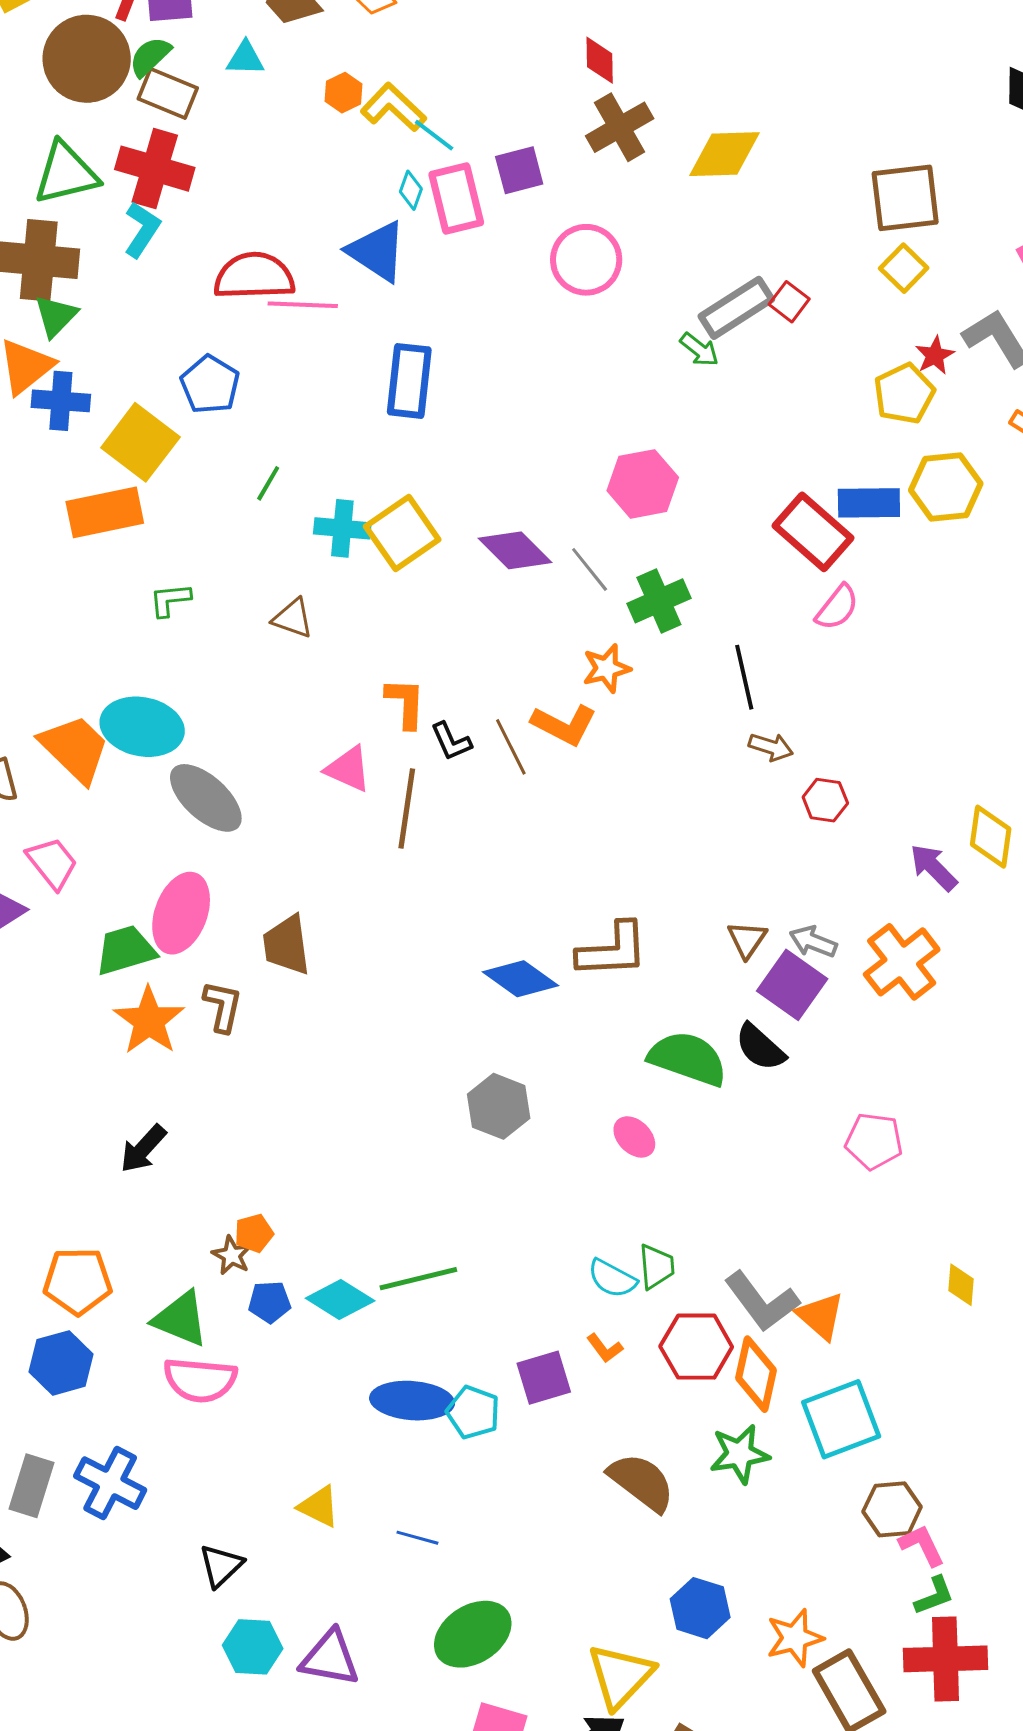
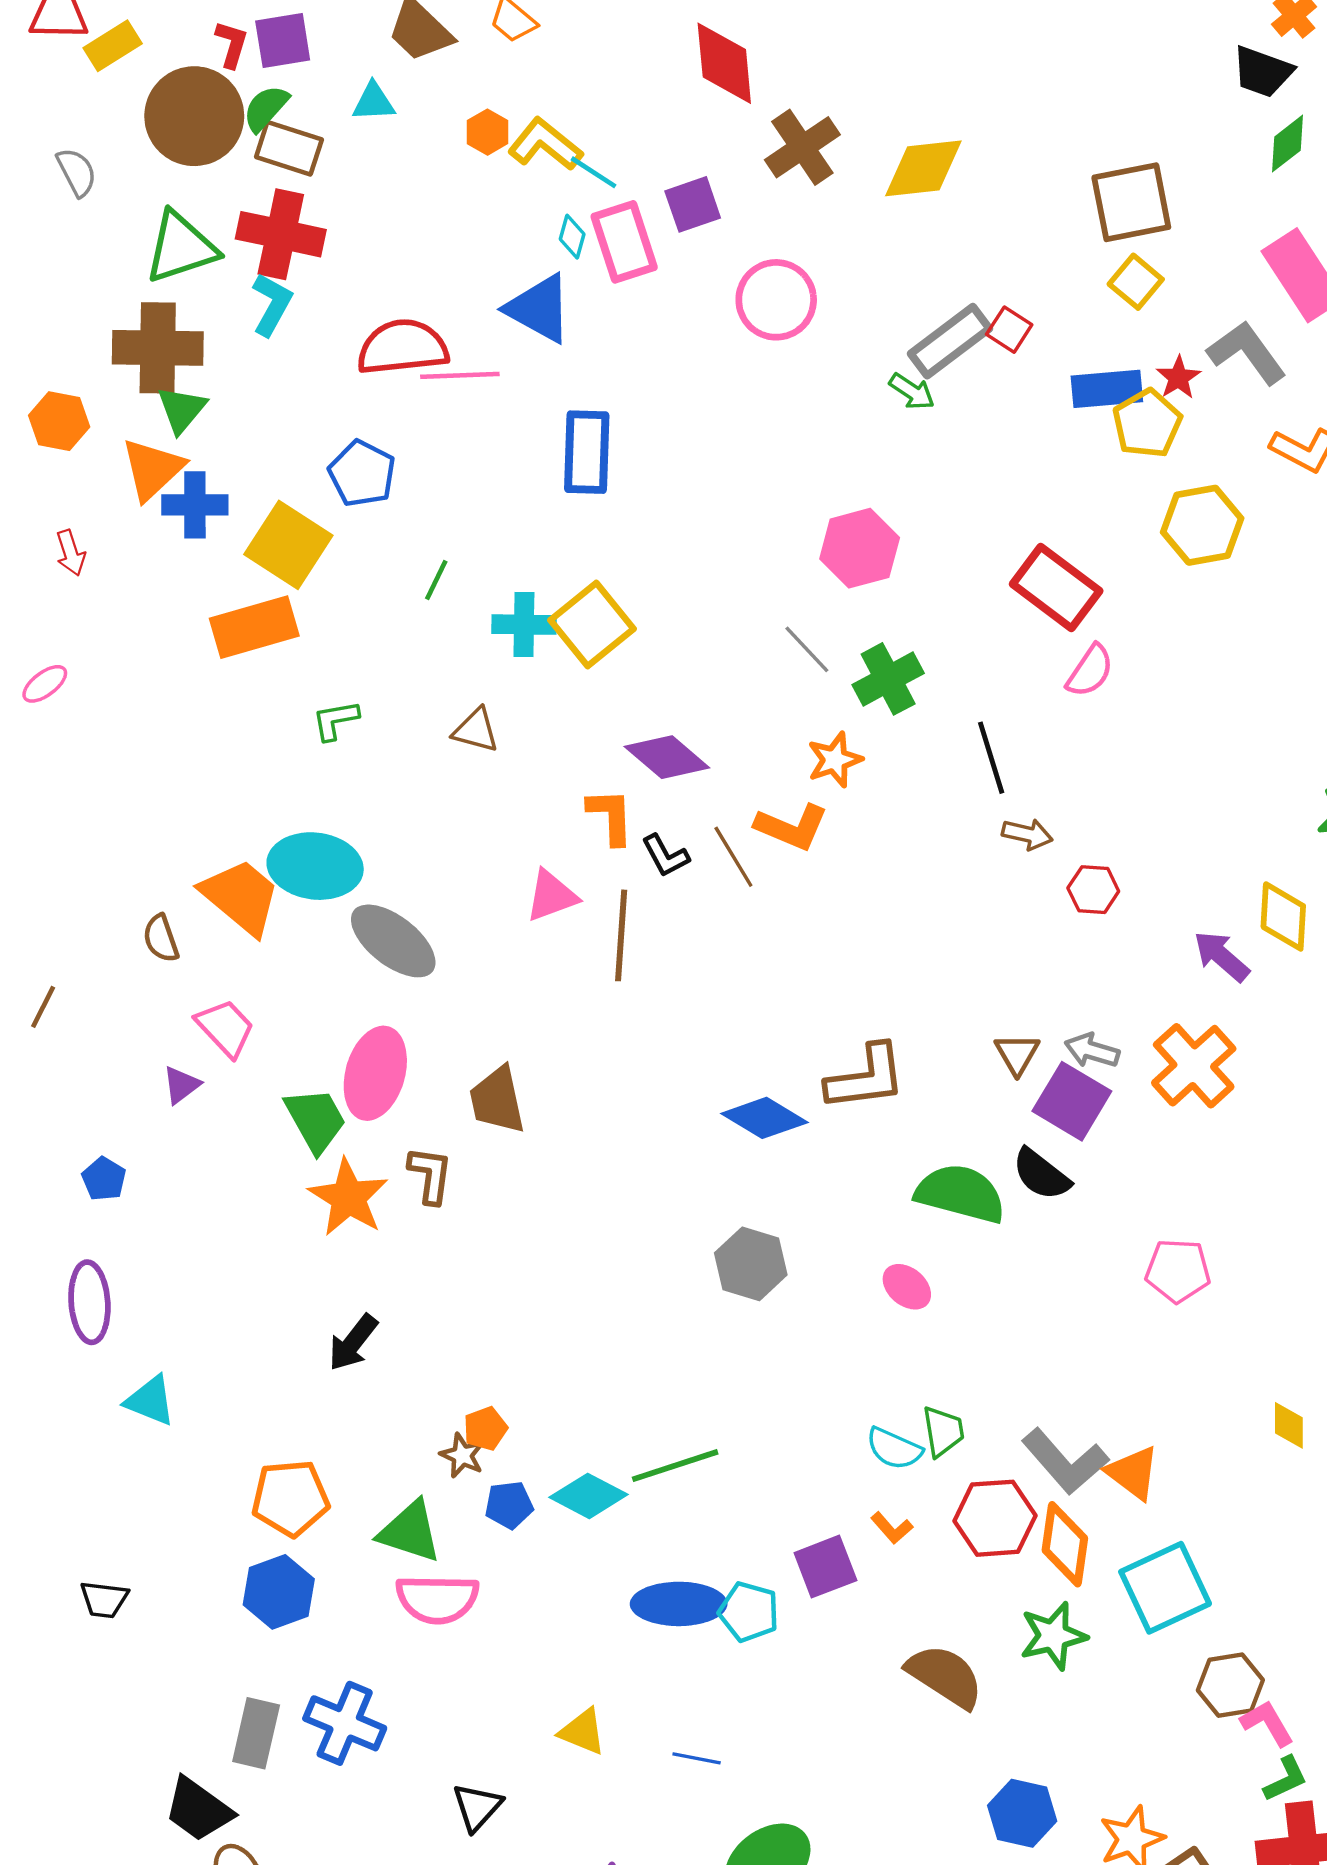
red diamond: (600, 60) -> (724, 63), moved, size x1.6
blue rectangle: (869, 503) -> (1107, 389), moved
purple diamond: (515, 550) -> (667, 757), moved
pink triangle: (348, 769) -> (551, 896), turned -40
green trapezoid: (125, 950) -> (316, 1120), turned 82

